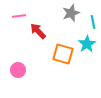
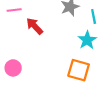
orange square: (63, 54) -> (79, 70), moved

